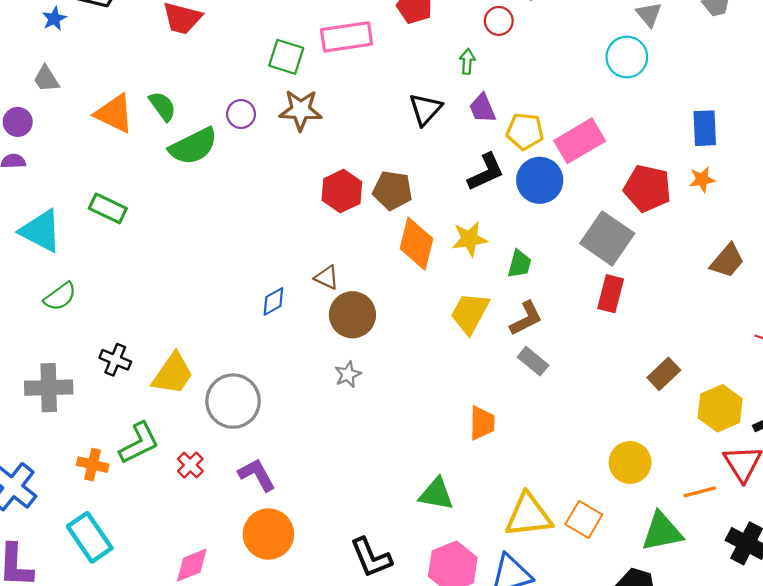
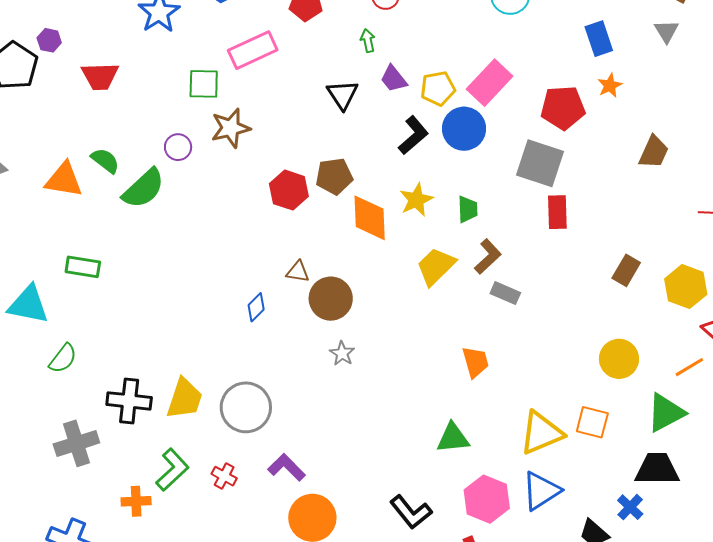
yellow trapezoid: (470, 313) -> (436, 266), turned 33
black cross: (115, 360) -> (129, 401), size x1.5

